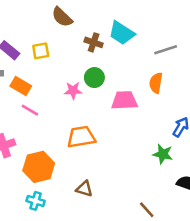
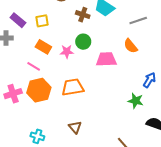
orange semicircle: (156, 83) -> (131, 46), turned -49
orange rectangle: (21, 86) -> (43, 47), moved
orange hexagon: (39, 167) -> (39, 90), moved
brown triangle: (84, 189) -> (75, 127), turned 32

